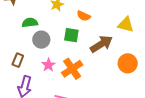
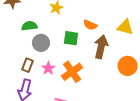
orange semicircle: (84, 16) -> (90, 25), moved
brown arrow: (101, 44) -> (101, 47), turned -45
brown rectangle: (18, 60) -> (28, 65), moved

